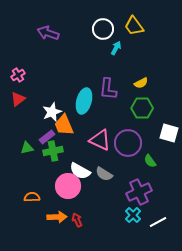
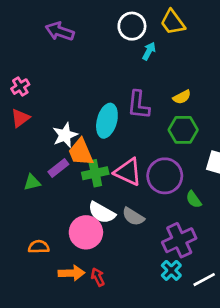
green cross: (53, 151) -> (95, 173), moved

